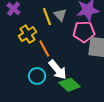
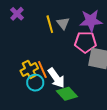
yellow cross: (27, 34) -> (29, 69), moved
orange line: (44, 48) -> (42, 70), moved

